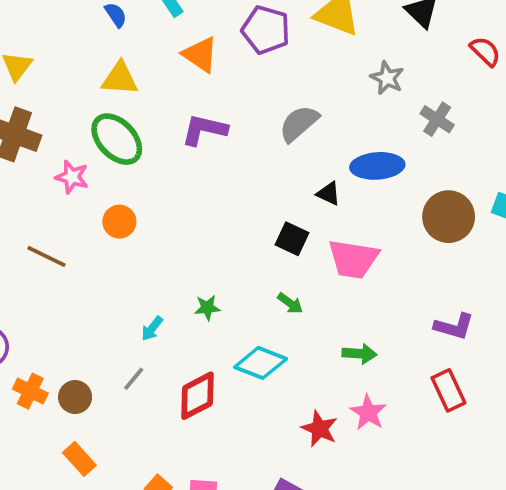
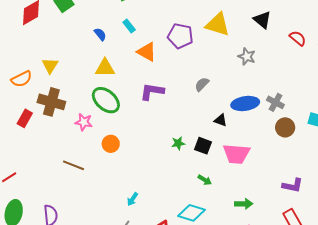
gray cross: (437, 119) -> (275, 102), moved
gray semicircle: (299, 123) -> (202, 84), size x0.7
brown circle: (449, 217) -> (285, 127), size x0.7
green star: (207, 308) -> (178, 143), moved

